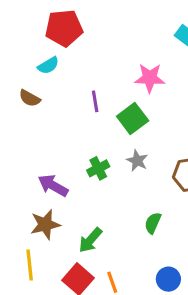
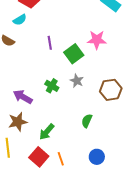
pink star: (150, 78) -> (97, 40), moved
green cross: (98, 168) -> (52, 86), turned -32

